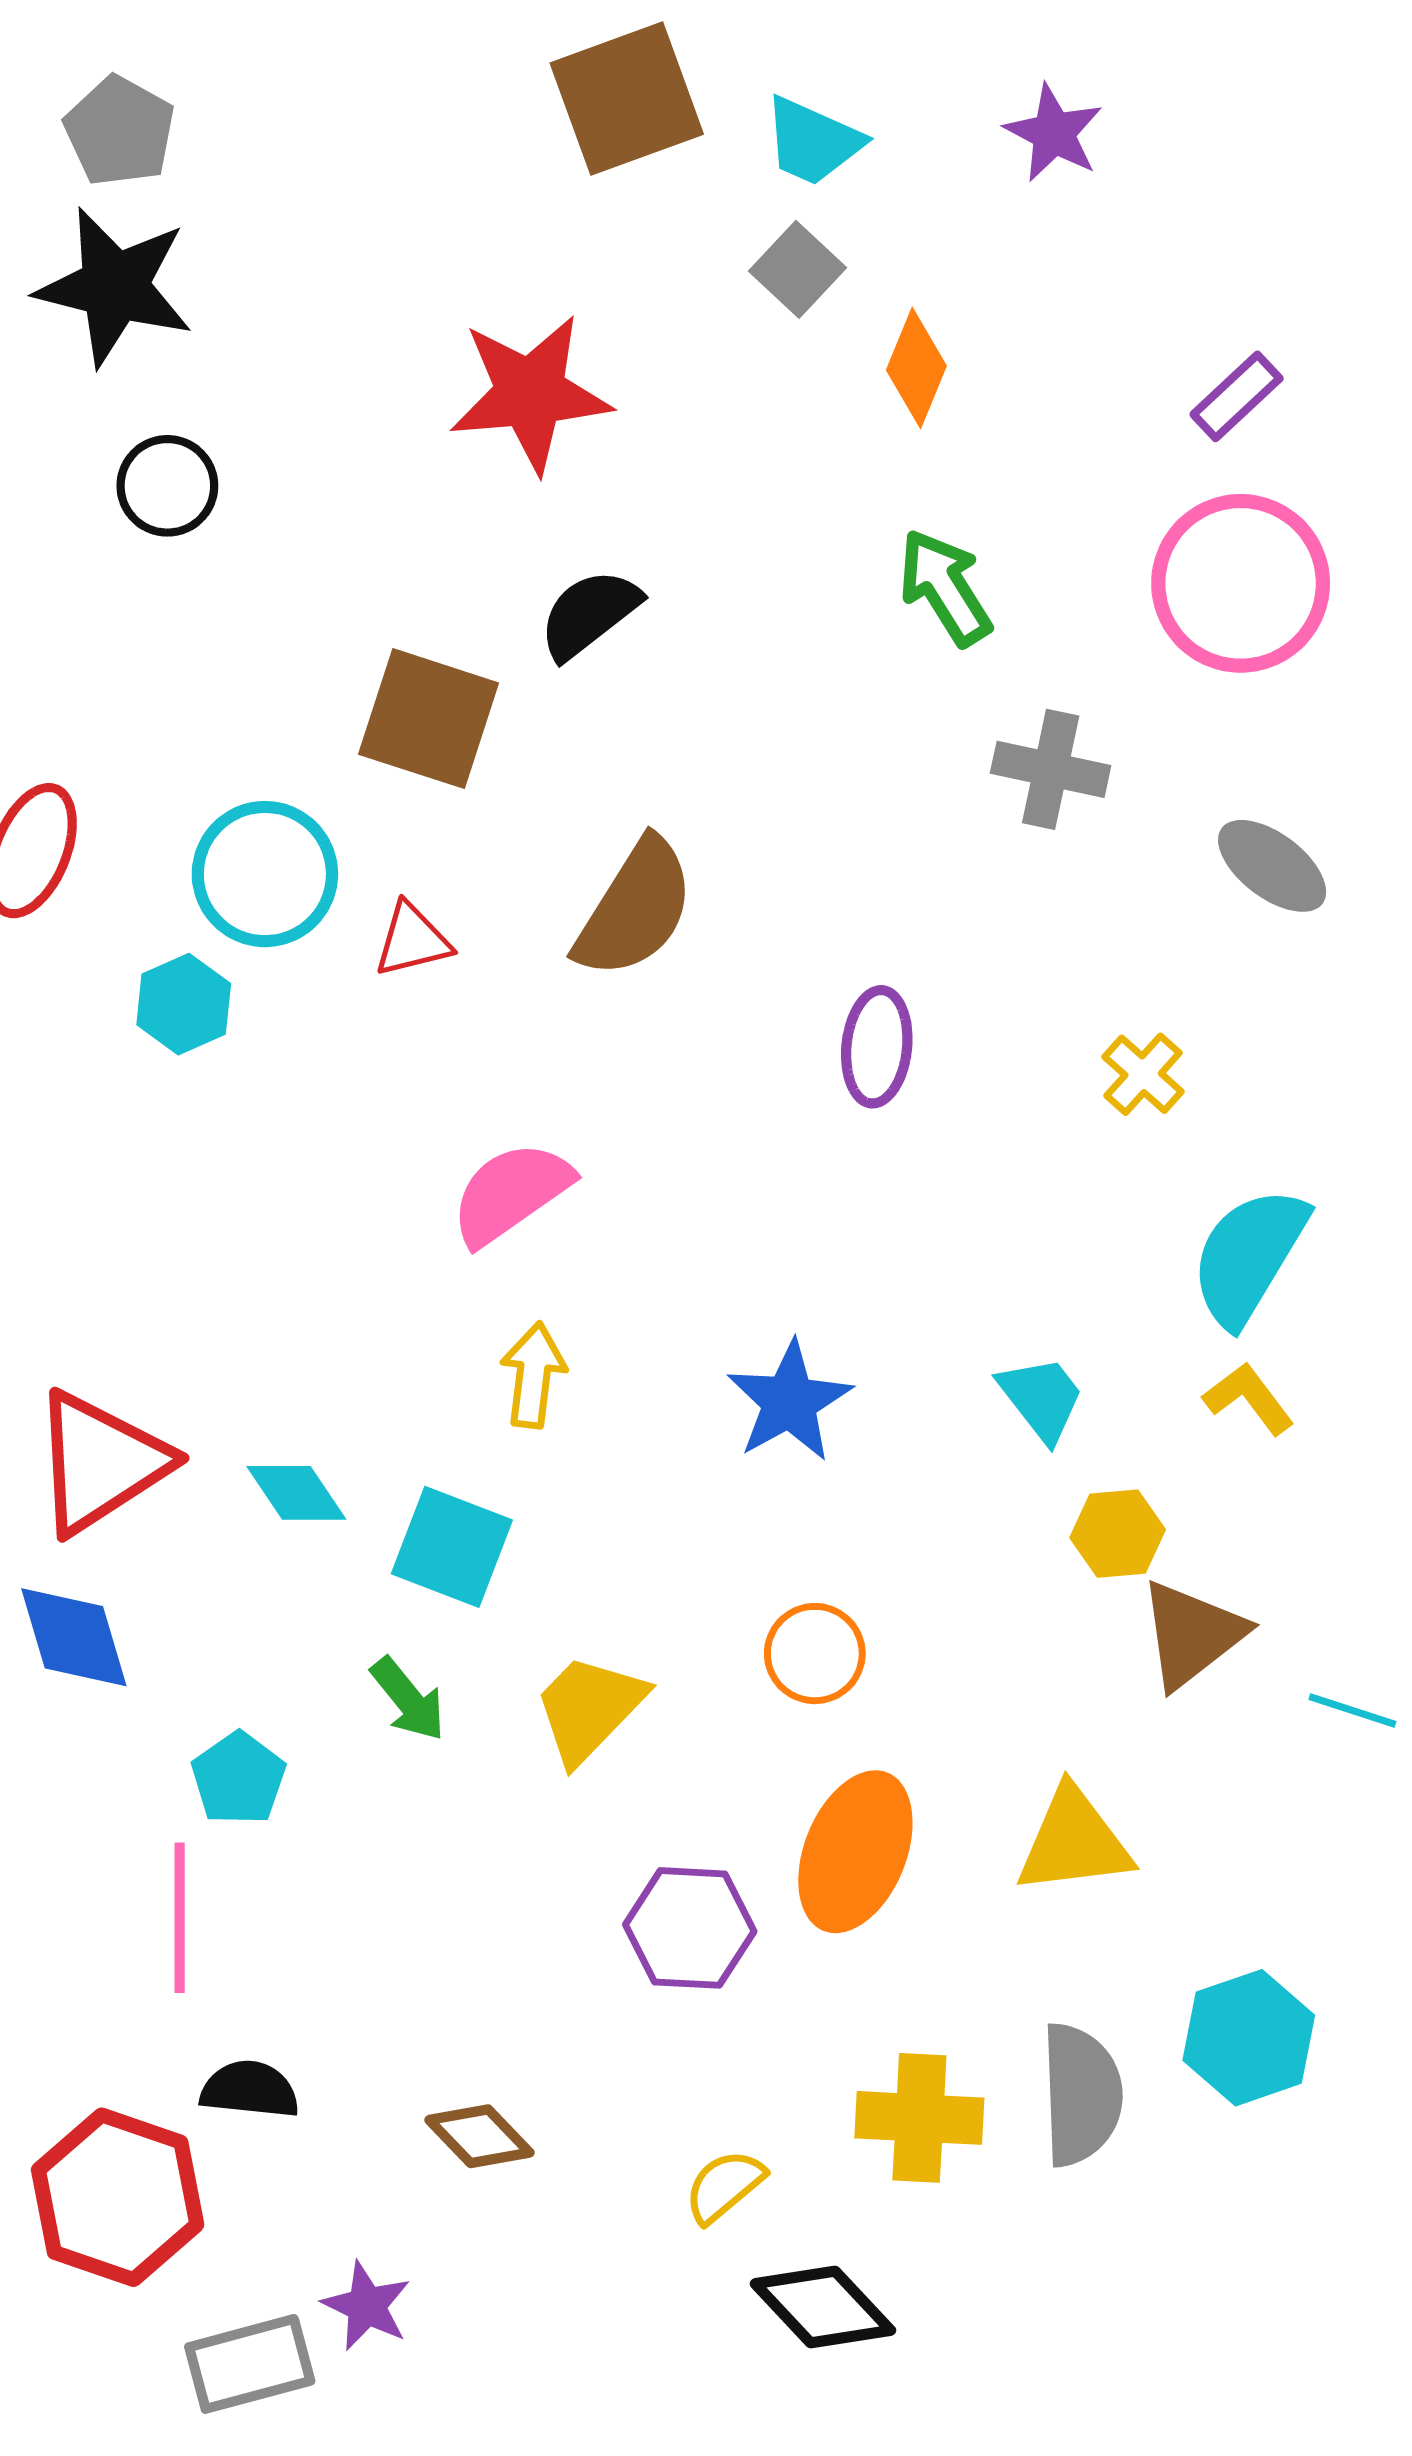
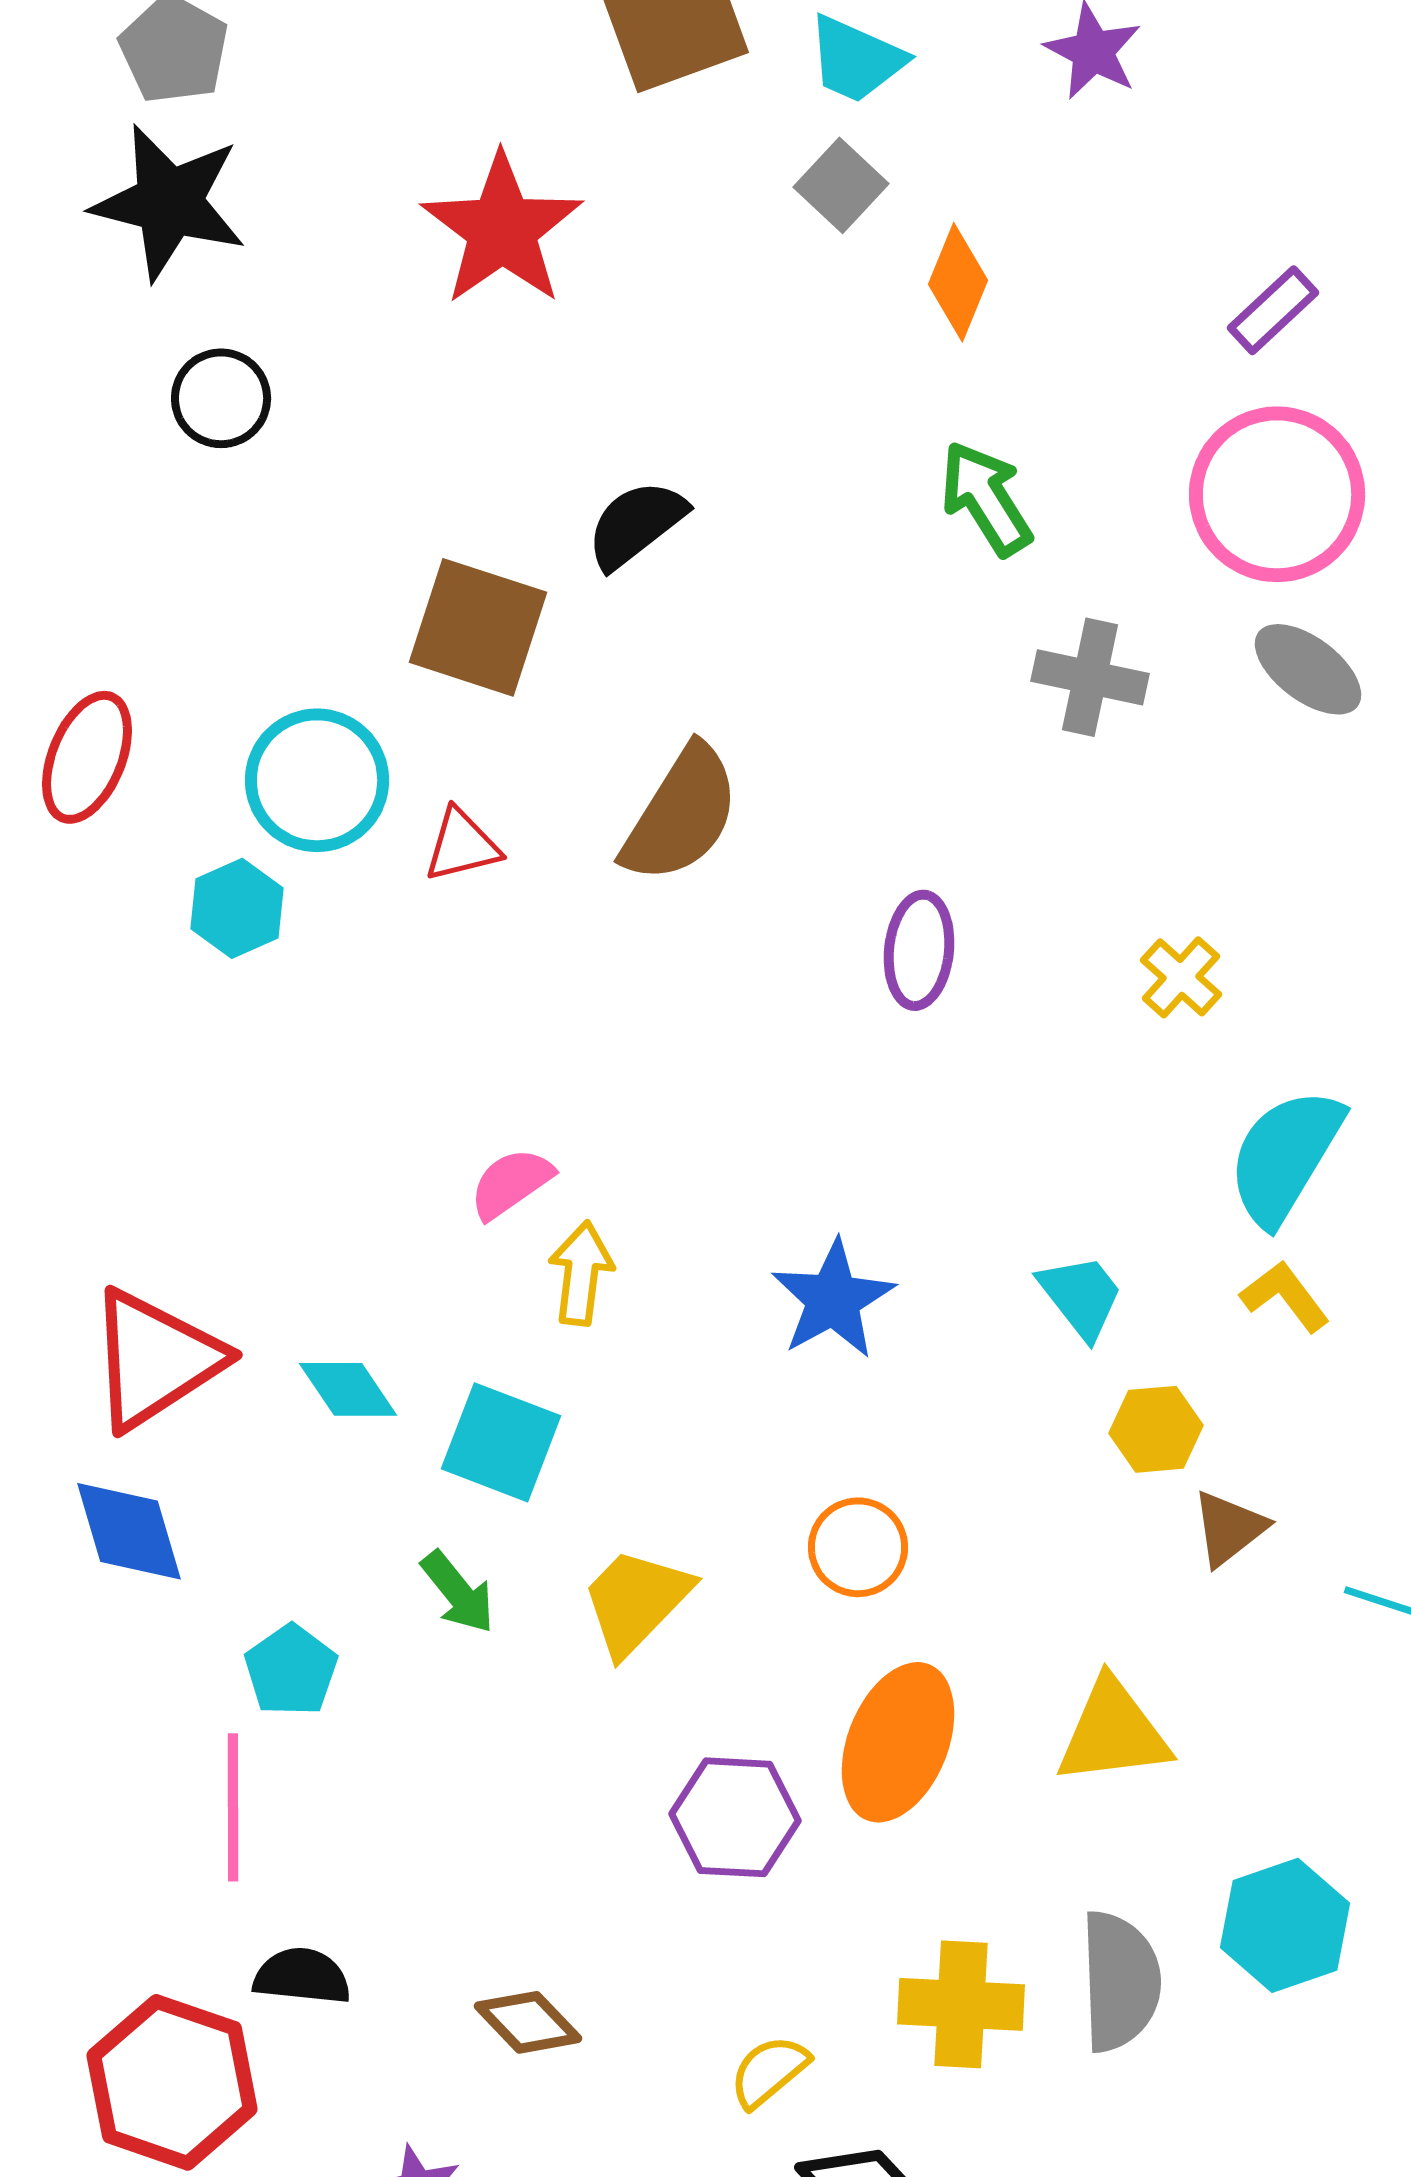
red star: (530, 393) -> (502, 229), moved, turned -30
gray ellipse: (1272, 866) -> (1308, 669), moved
pink semicircle: (511, 1193) -> (511, 1183), moved, size x0.7
brown triangle: (1192, 1634) -> (1229, 1528), size x0.7

